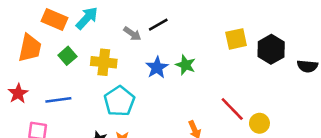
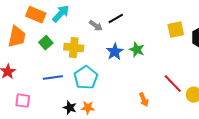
blue line: (58, 100) -> (53, 78), moved

